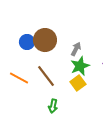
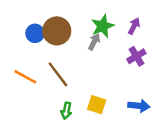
green star: (80, 66) -> (103, 26), moved
yellow square: (78, 83) -> (97, 105), moved, turned -35

